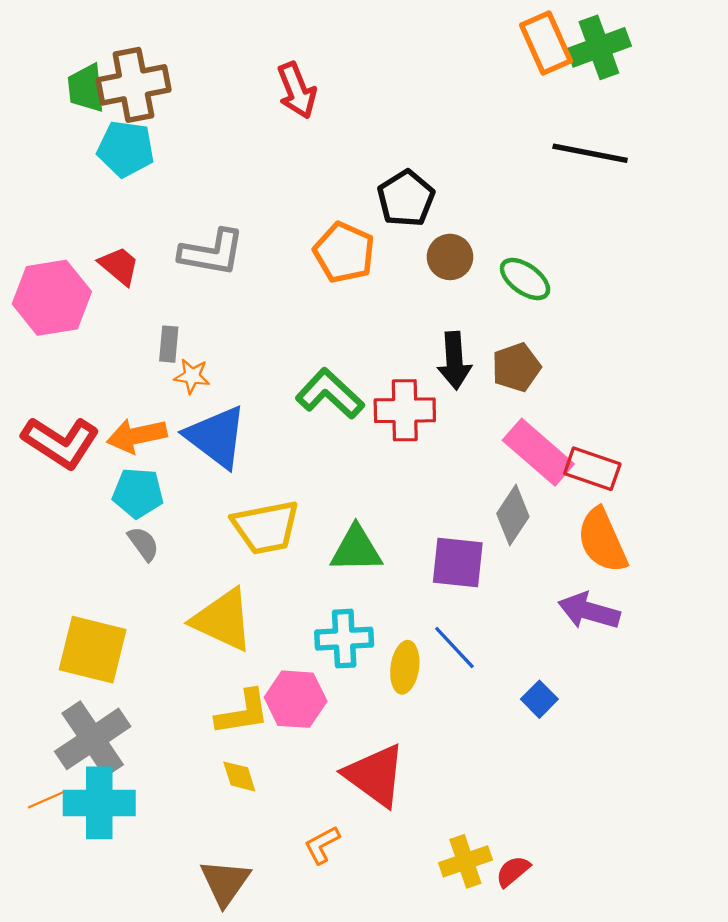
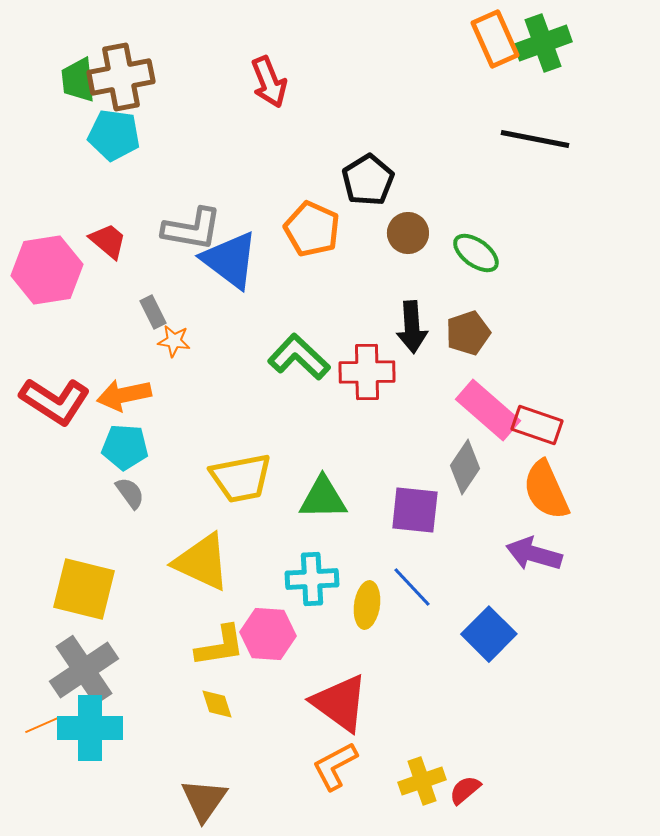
gray rectangle: (169, 344) -> (153, 312), turned -32
blue triangle: (216, 437) -> (230, 260), moved
blue square: (539, 699) -> (489, 634), size x1.6
orange L-shape: (322, 845) -> (335, 766), moved, size x1.4

